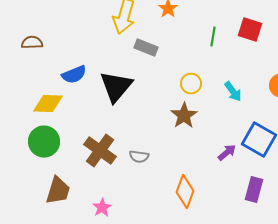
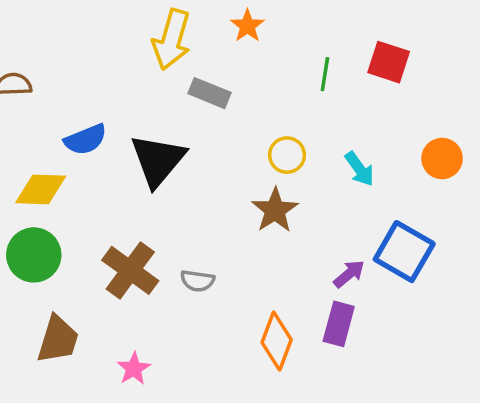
purple rectangle: (254, 190) -> (339, 324), moved

